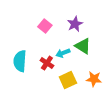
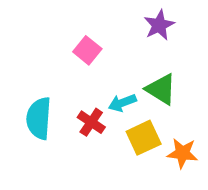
purple star: (75, 24) -> (159, 25), moved
yellow square: (68, 80) -> (144, 138), moved

